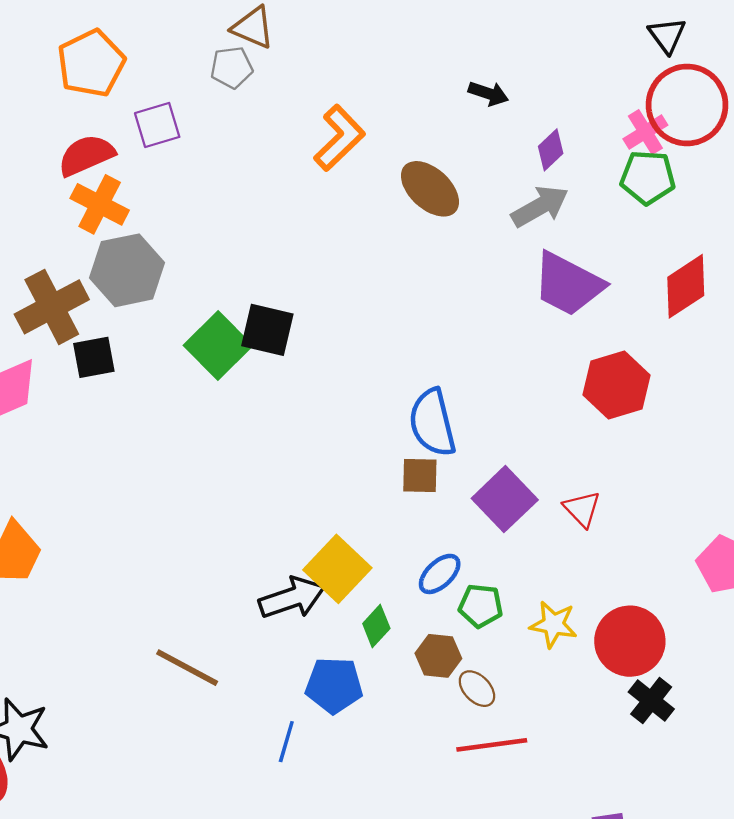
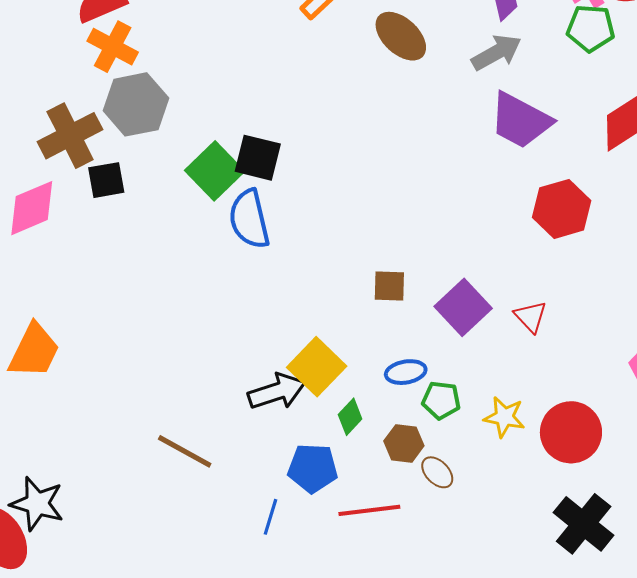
blue semicircle: (432, 423) -> (249, 219), moved
blue ellipse: (440, 574) -> (406, 372), turned 33
black cross: (651, 700) -> (584, 524), moved, size x1.5
red line: (492, 745) -> (369, 510), moved

